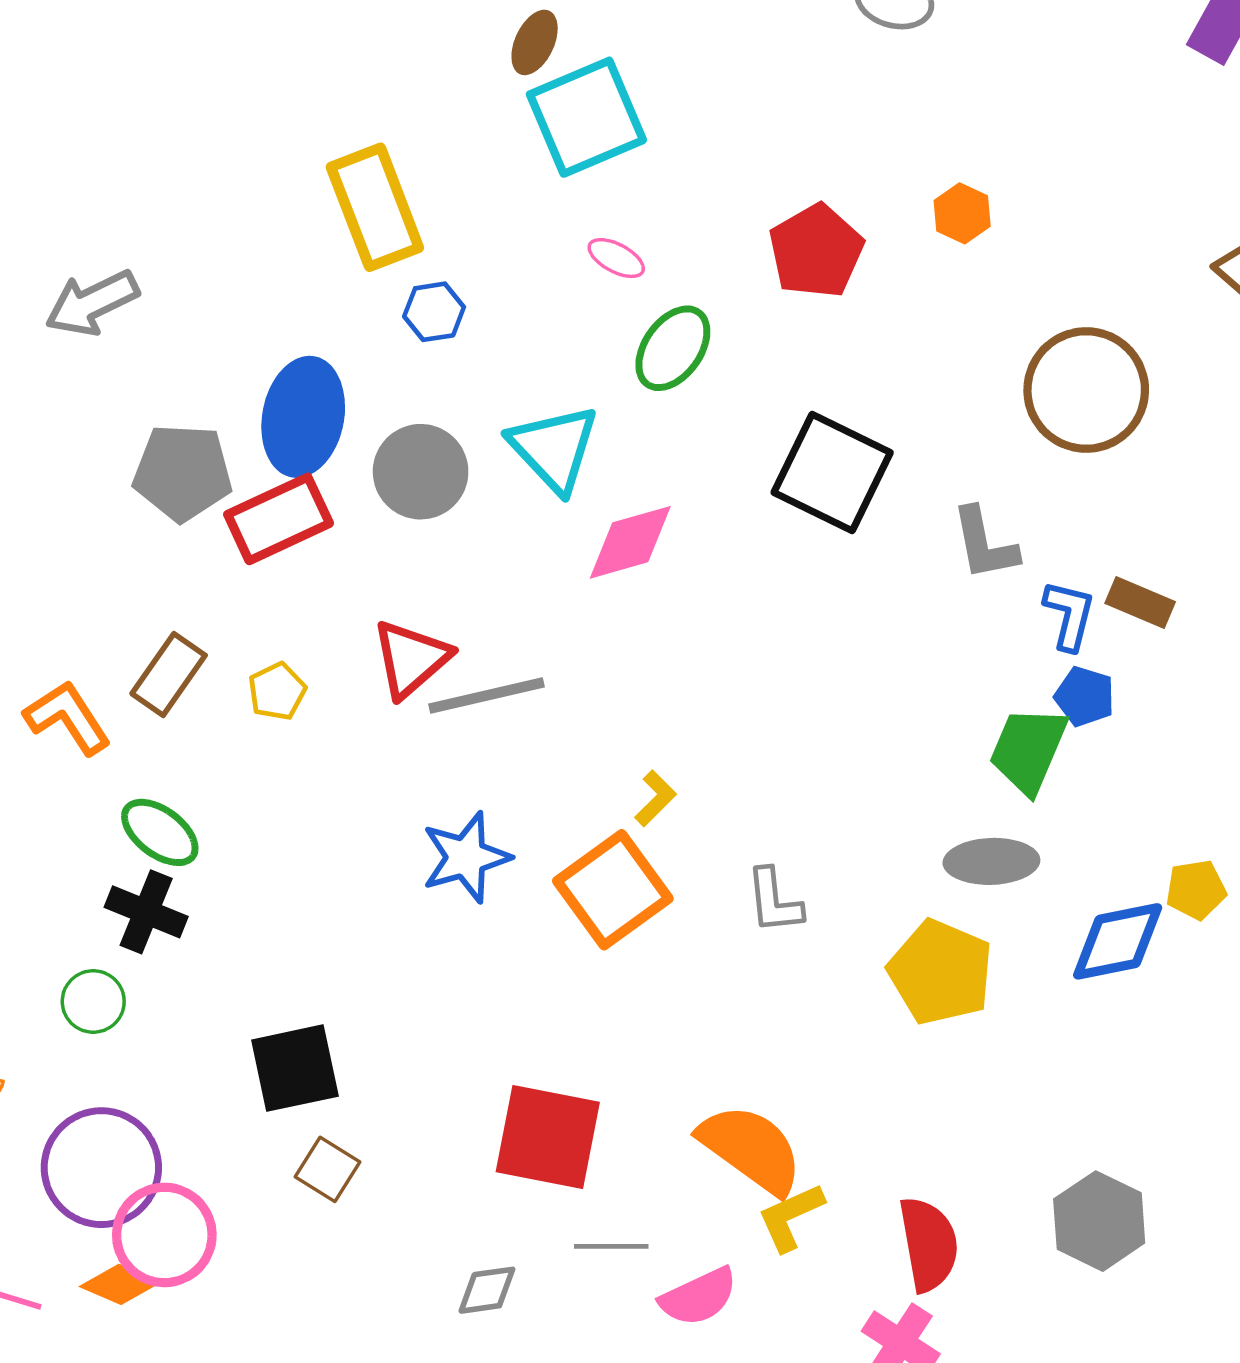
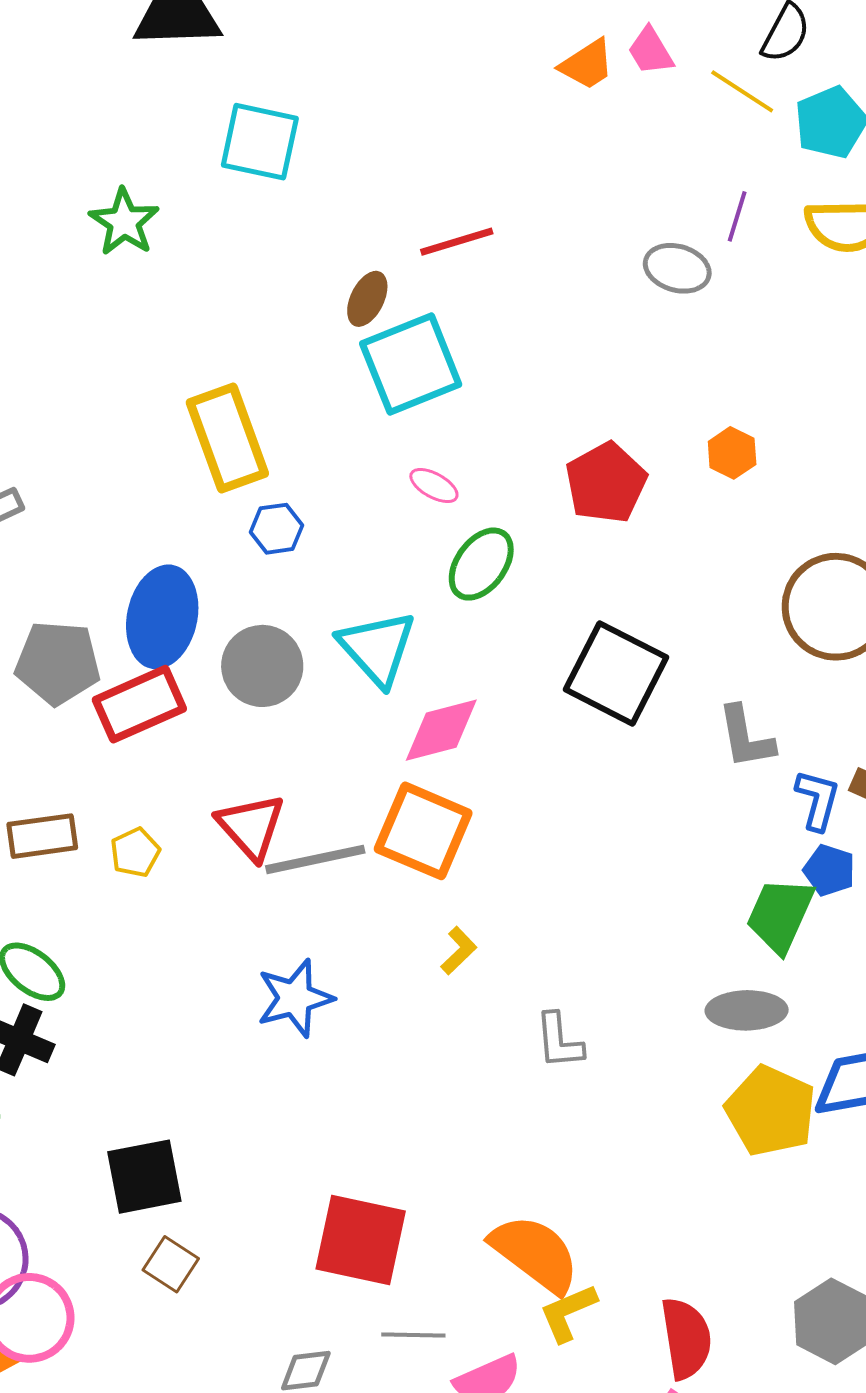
red triangle: (411, 659) -> (251, 827), turned -32
brown rectangle: (169, 674) -> (42, 836), turned 46
orange square: (613, 890) -> (423, 831), moved, turned -32
yellow pentagon: (941, 972) -> (771, 1111), moved

